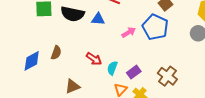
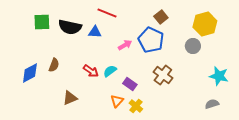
cyan semicircle: (112, 68) -> (110, 71), moved, turned 32
purple rectangle: (134, 72) -> (130, 84), turned 72
brown cross: (167, 76) -> (163, 75), moved

